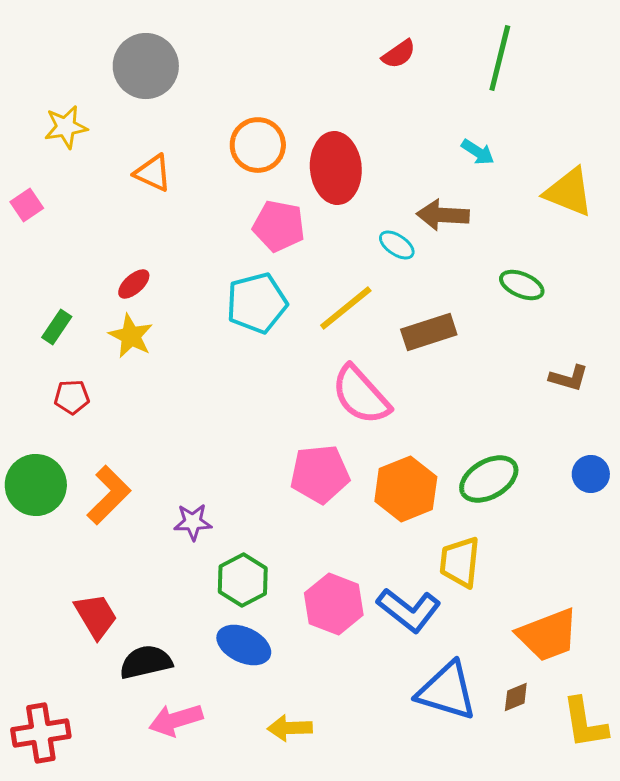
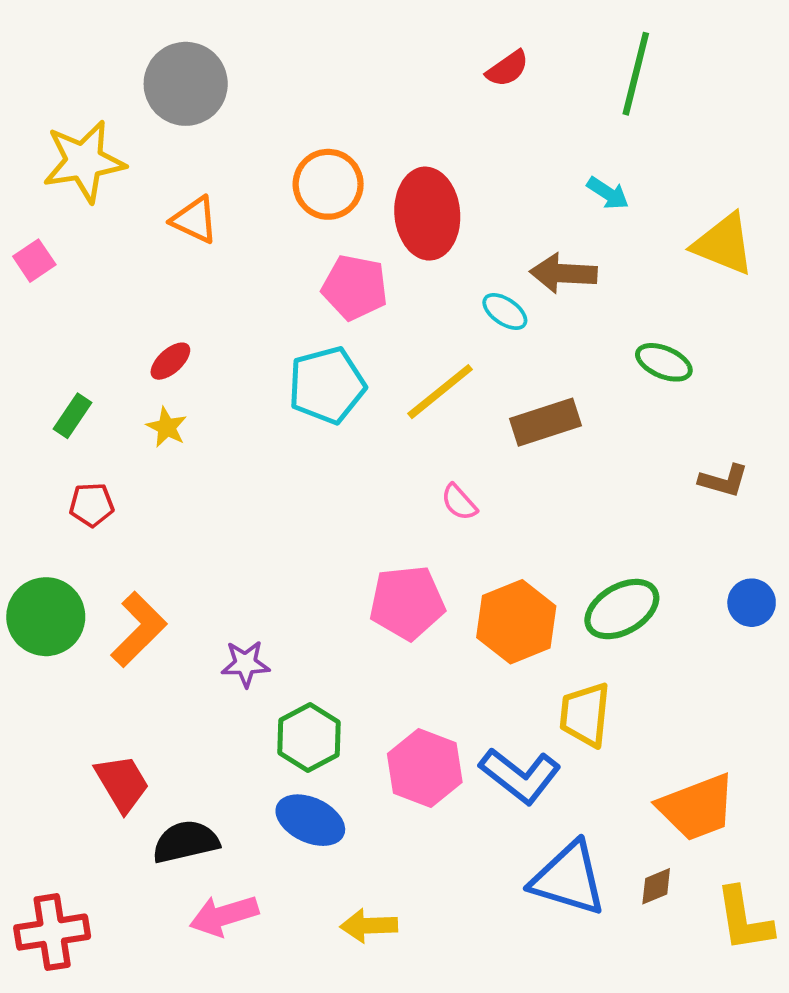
yellow star: (66, 127) -> (84, 161), size x1.5
yellow star: (131, 336) -> (167, 427), size x0.7
pink semicircle: (361, 395) -> (459, 502), size x0.5

